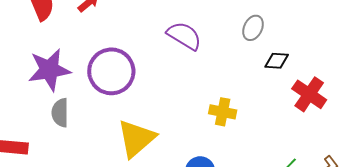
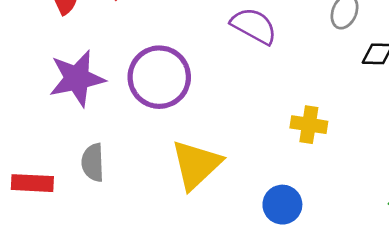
gray semicircle: (60, 113) -> (93, 162), moved

